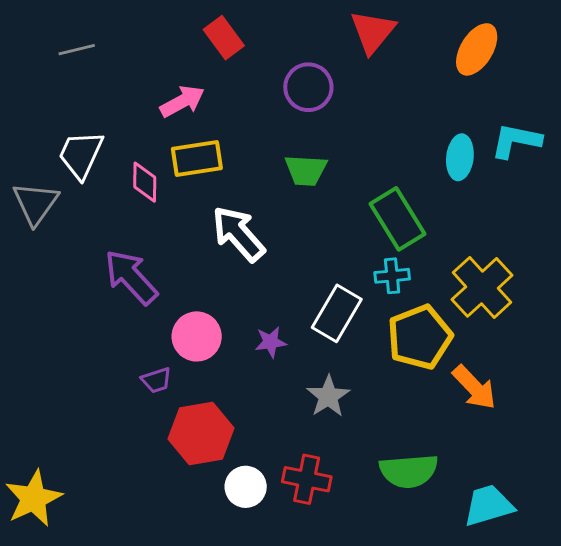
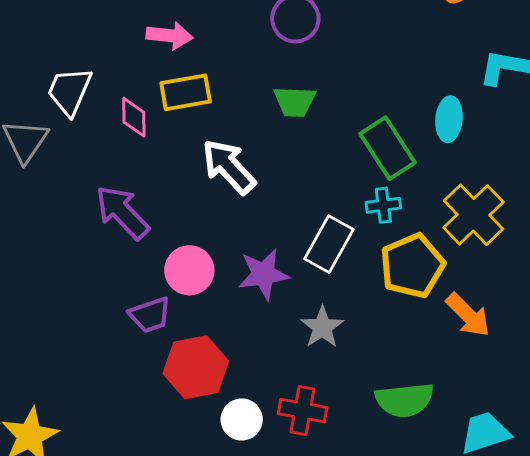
pink arrow: (182, 101) -> (170, 36), turned 36
cyan ellipse: (460, 157) -> (449, 119), moved
purple star: (271, 342) -> (263, 274), size x1.6
purple trapezoid: (156, 380) -> (150, 315), size x1.4

